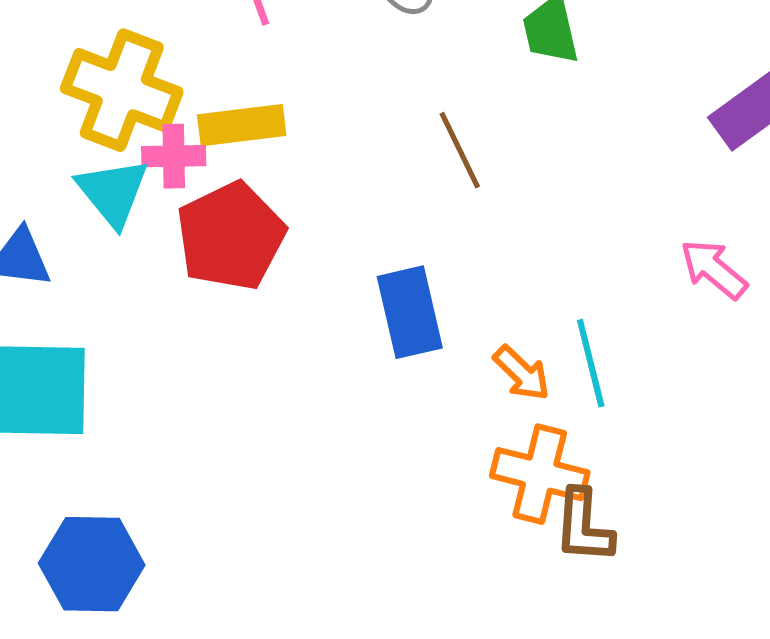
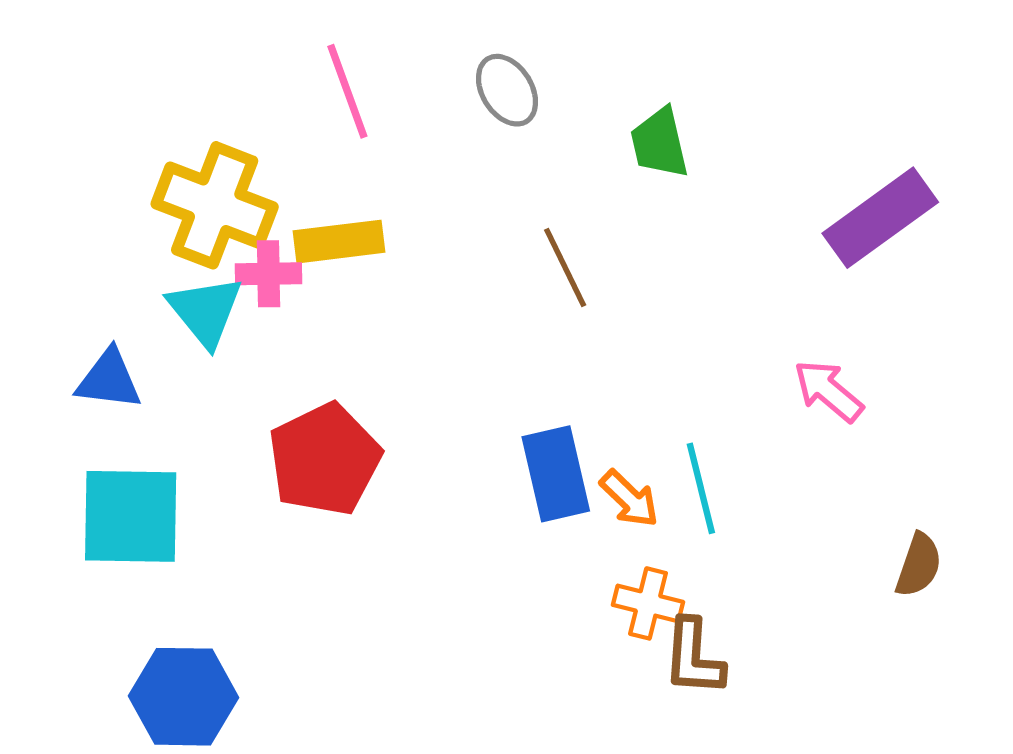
red pentagon: (231, 236) -> (325, 459), moved
blue rectangle: (410, 312) -> (556, 474), moved
orange cross: (540, 474) -> (648, 603), size x0.7

